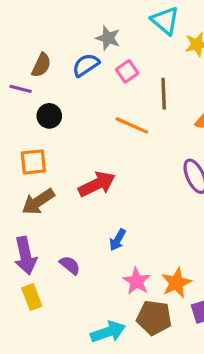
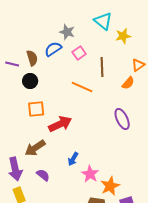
brown semicircle: (41, 65) -> (32, 58), moved, turned -42
orange square: (33, 162) -> (36, 109), moved
brown arrow: (38, 202) -> (35, 148), moved
pink star: (137, 281) -> (90, 174), moved

